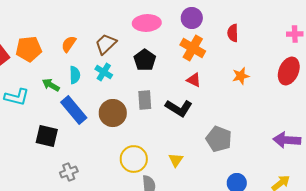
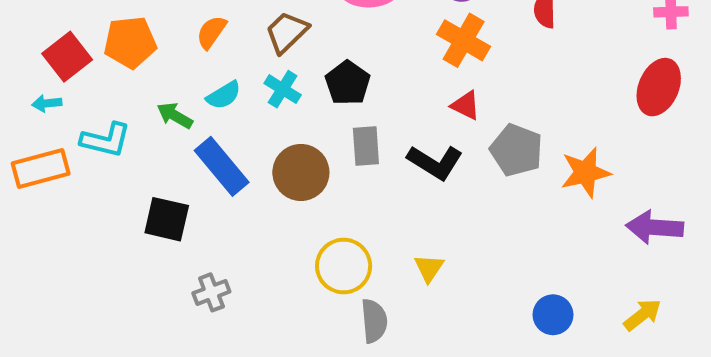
black pentagon: (145, 60) -> (348, 83), moved
cyan semicircle: (75, 75) -> (224, 95), turned 60
orange star: (241, 76) -> (586, 172), moved, size x1.4
gray pentagon: (219, 139) -> (516, 150), moved

